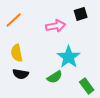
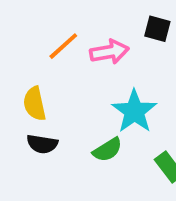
black square: (81, 14) -> (157, 29), turned 32
orange line: (14, 20) -> (63, 46), moved

